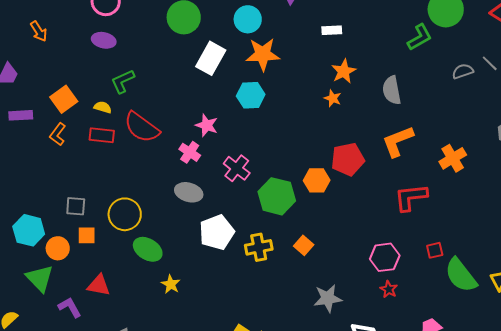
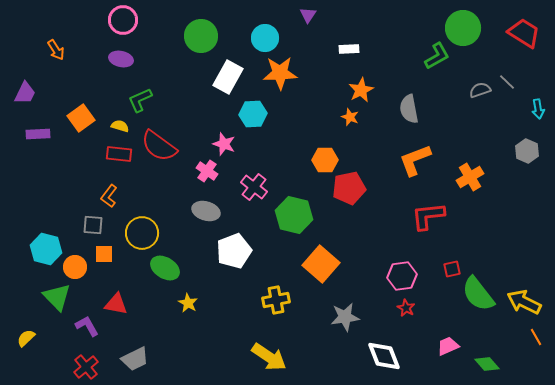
cyan hexagon: (251, 95) -> (253, 114), moved
orange L-shape: (58, 134) -> (109, 196), moved
red pentagon: (348, 159) -> (349, 188), moved
orange hexagon: (317, 180) -> (325, 160), moved
orange square: (304, 245) -> (321, 264), size x1.8
yellow cross: (259, 247) -> (276, 300), moved

